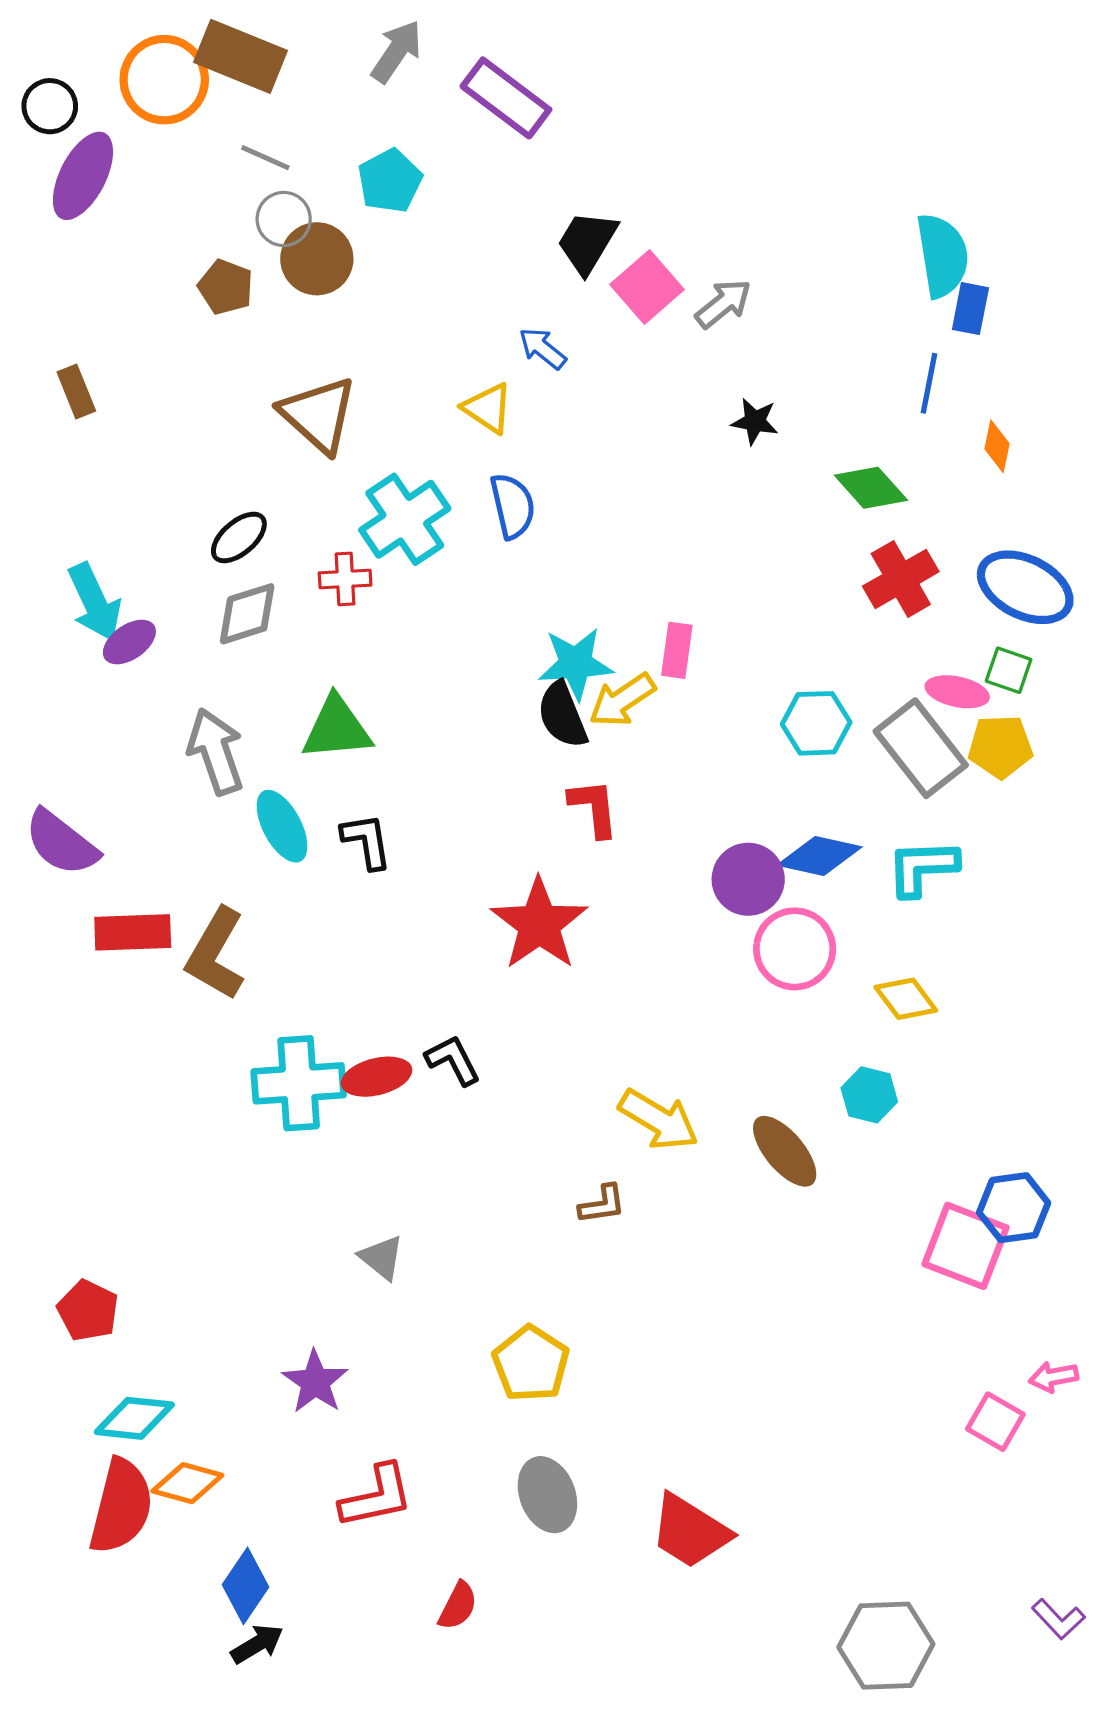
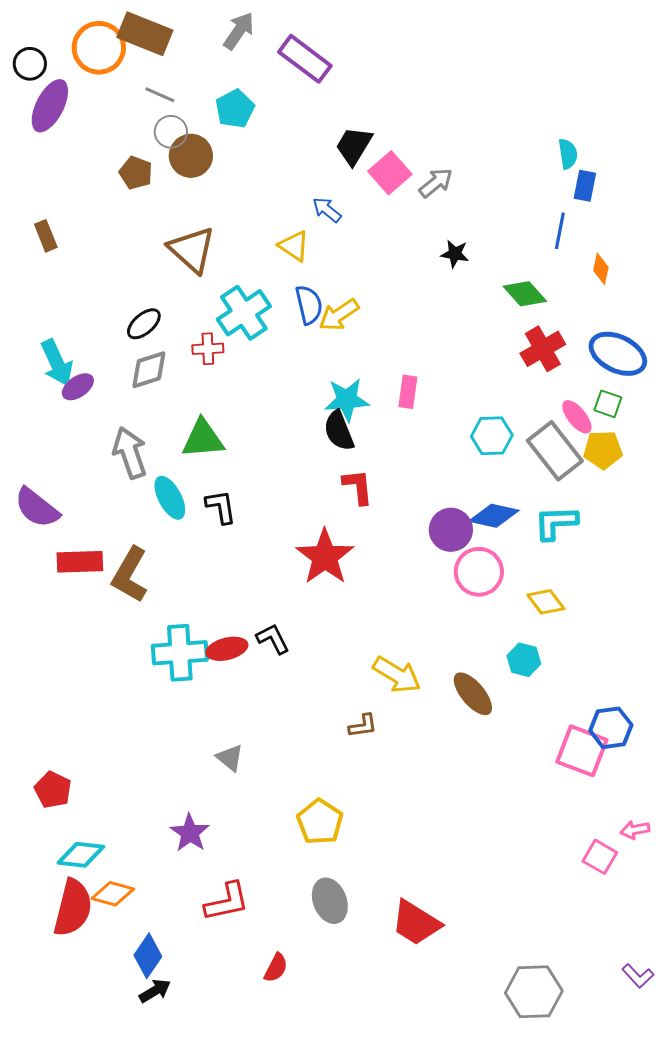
cyan semicircle: (942, 255) -> (568, 154), size x0.6
pink ellipse: (957, 692) -> (577, 417), turned 39
yellow arrow: (622, 700) -> (339, 315), moved

